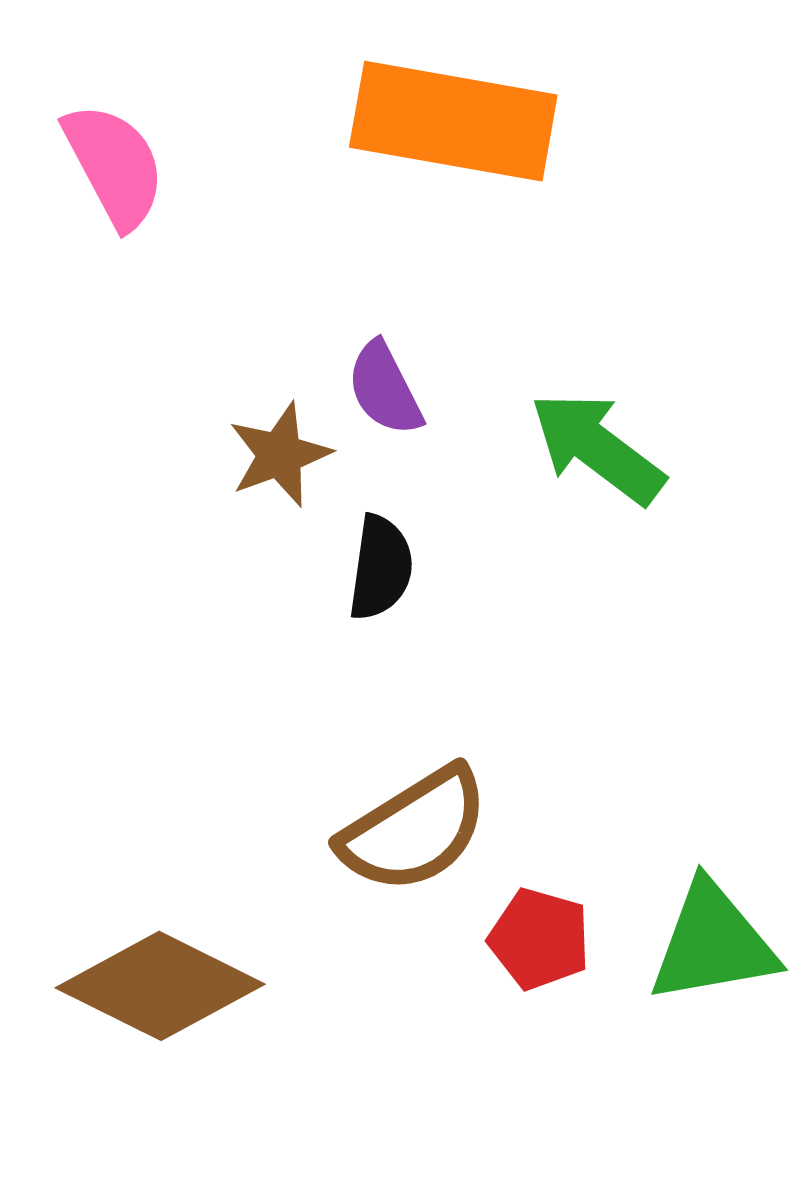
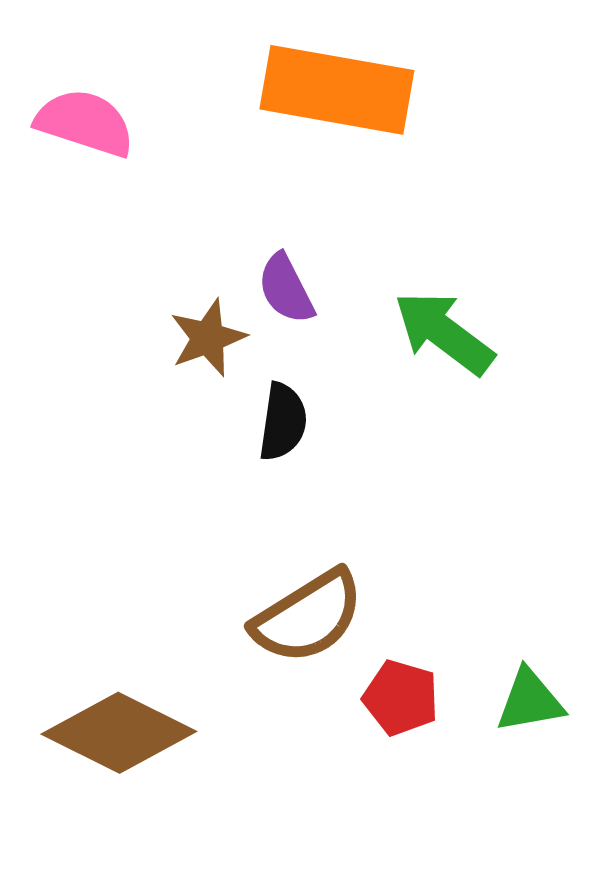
pink semicircle: (114, 165) -> (85, 123), turned -44
green triangle: (713, 943) -> (530, 701), size x0.7

